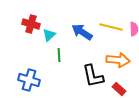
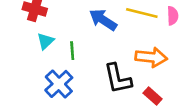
cyan triangle: (49, 35) -> (45, 41), moved
blue cross: (29, 80) -> (59, 84), moved, turned 30

